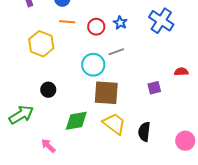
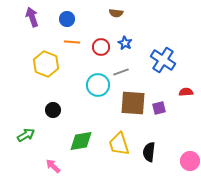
blue cross: (161, 21) -> (163, 60), moved
brown square: (106, 93) -> (133, 103), moved
green arrow: (21, 115) -> (26, 135), size x0.7
yellow trapezoid: (114, 124) -> (119, 144), turned -145

